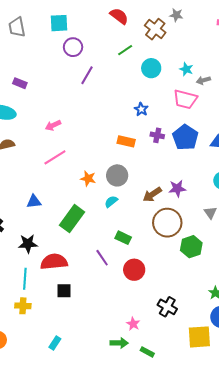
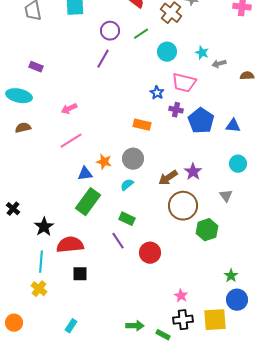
purple circle: (73, 47) -> (110, 31), moved
pink trapezoid: (185, 99) -> (184, 83), moved
purple cross: (157, 135) -> (176, 110), moved
purple star: (177, 189) -> (193, 172), turned -30
blue triangle: (34, 202) -> (85, 174), moved
green rectangle: (123, 238) -> (127, 219), moved
black star: (28, 244) -> (44, 227), turned -30
yellow cross: (23, 306) -> (39, 289), turned 35
black cross: (167, 307) -> (183, 320), moved, turned -36
pink star: (133, 324) -> (181, 296), moved

